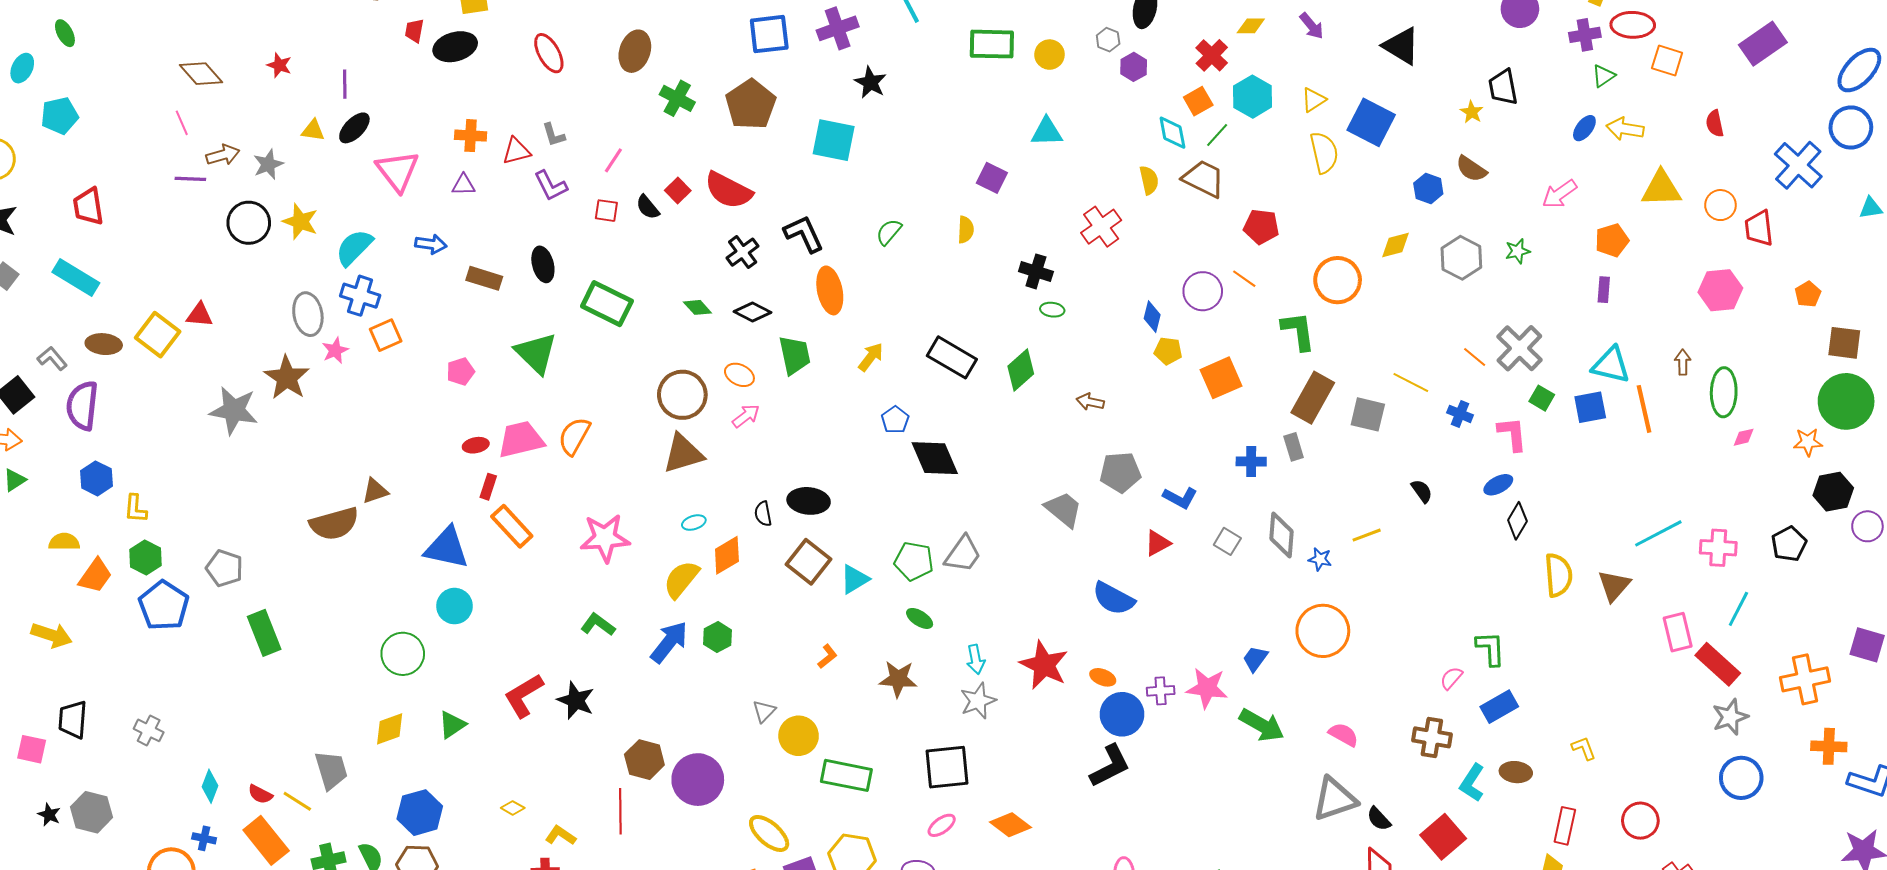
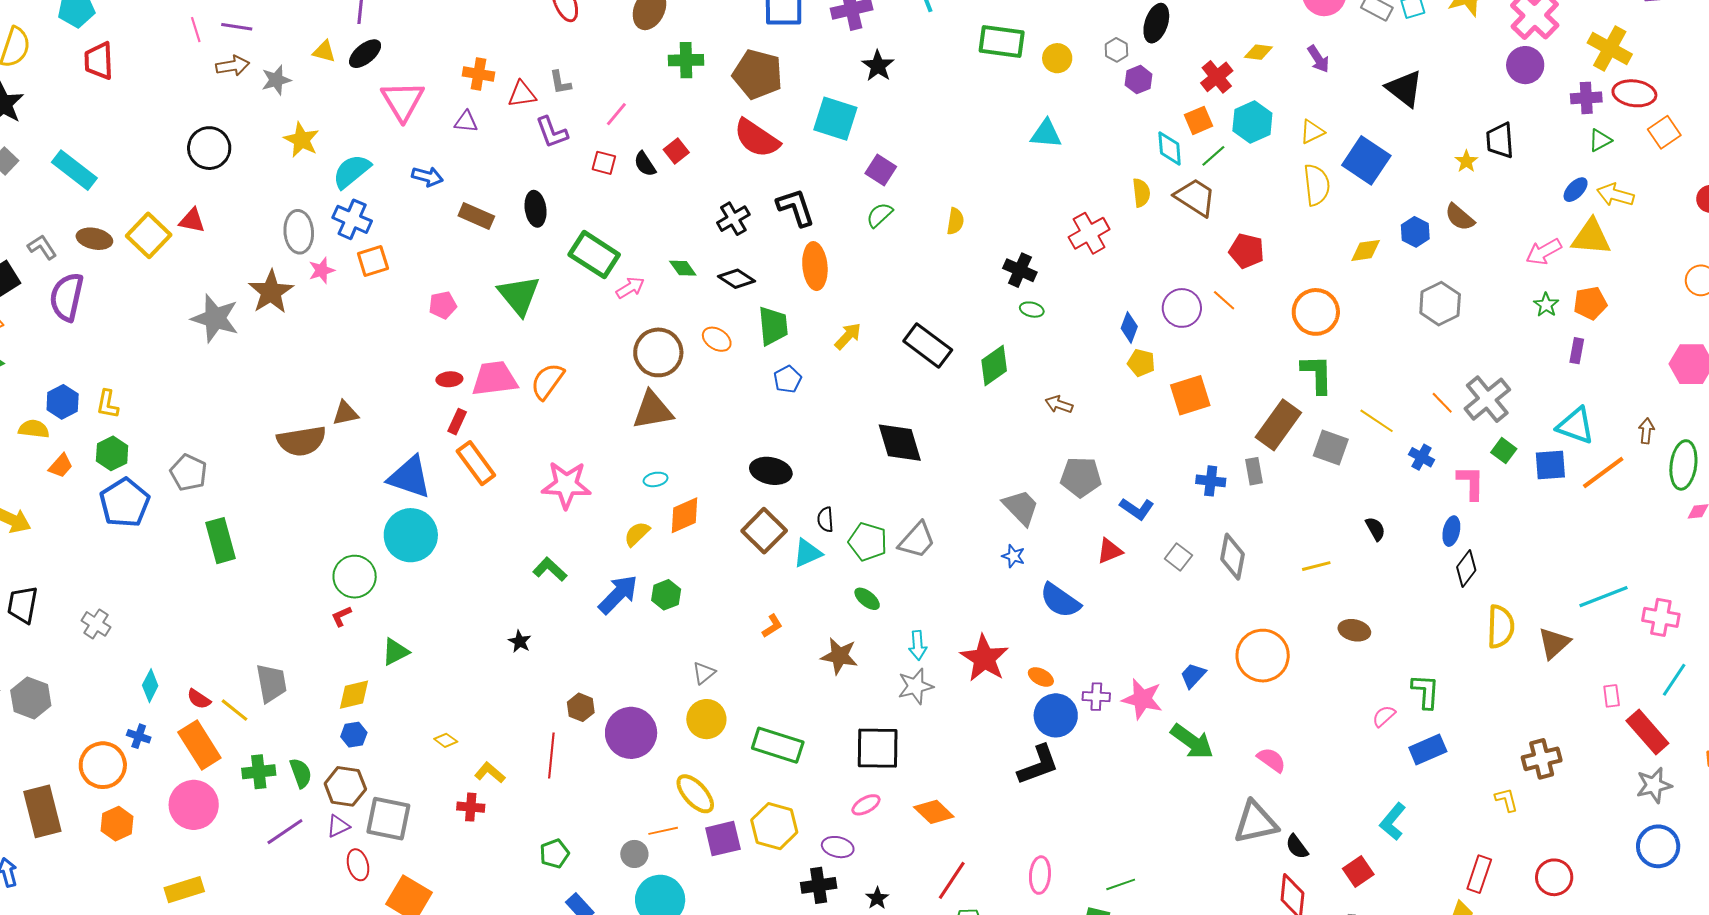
orange square: (1667, 61) -> (1664, 132), turned 32
green cross: (677, 98) -> (686, 60), turned -36
brown pentagon: (751, 104) -> (758, 74), turned -30
purple square: (992, 178) -> (881, 170), moved
purple line: (190, 179) -> (237, 27), moved
yellow triangle: (1661, 189) -> (1591, 237), moved
red semicircle: (728, 190) -> (757, 138), moved
red trapezoid: (88, 207) -> (99, 61), moved
black circle: (249, 223) -> (209, 148), moved
yellow diamond: (1395, 245) -> (1366, 250), moved
green star: (1518, 251) -> (1546, 305), moved, turned -30
green L-shape: (1298, 331) -> (1317, 374), moved
orange line: (1644, 409) -> (1603, 473), turned 60
pink arrow: (746, 416) -> (630, 288), moved
blue pentagon: (895, 420) -> (788, 379), moved
blue hexagon: (96, 478) -> (63, 402), moved
blue ellipse: (1498, 485) -> (1451, 531), turned -56
black semicircle: (763, 514) -> (825, 520), moved
blue star: (1320, 559) -> (1013, 556), moved
orange trapezoid: (95, 576) -> (61, 466), size x0.7
yellow semicircle: (681, 579) -> (637, 534), size x0.7
cyan circle: (455, 606) -> (411, 535), size x1.5
pink rectangle: (1678, 632) -> (1612, 696), size x0.6
red L-shape: (524, 696) -> (341, 616), moved, size x0.5
black star: (576, 700) -> (520, 641), size x0.6
yellow diamond: (390, 729) -> (354, 695), moved
yellow circle: (799, 736) -> (706, 719), moved
brown cross: (1432, 737) -> (1542, 759), moved, turned -30
brown hexagon: (644, 760) -> (581, 707), size x0.7
brown ellipse: (1516, 772) -> (1354, 630), moved
blue hexagon: (420, 813) -> (354, 735), size x0.6
red square: (1443, 837) -> (1358, 871), size x0.7

